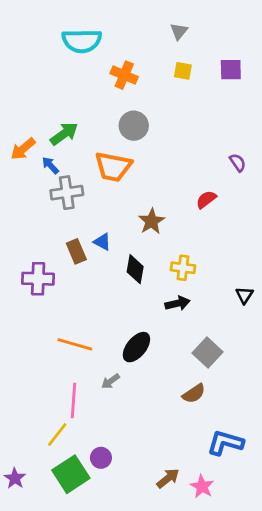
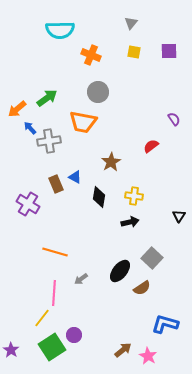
blue arrow: (50, 165) -> (30, 128), moved
purple cross: (38, 279) -> (28, 204), turned 30
black ellipse: (136, 347) -> (120, 271), moved

